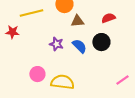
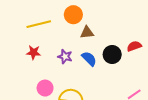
red semicircle: (108, 18) -> (134, 46), moved
red star: (12, 32) -> (34, 52), moved

